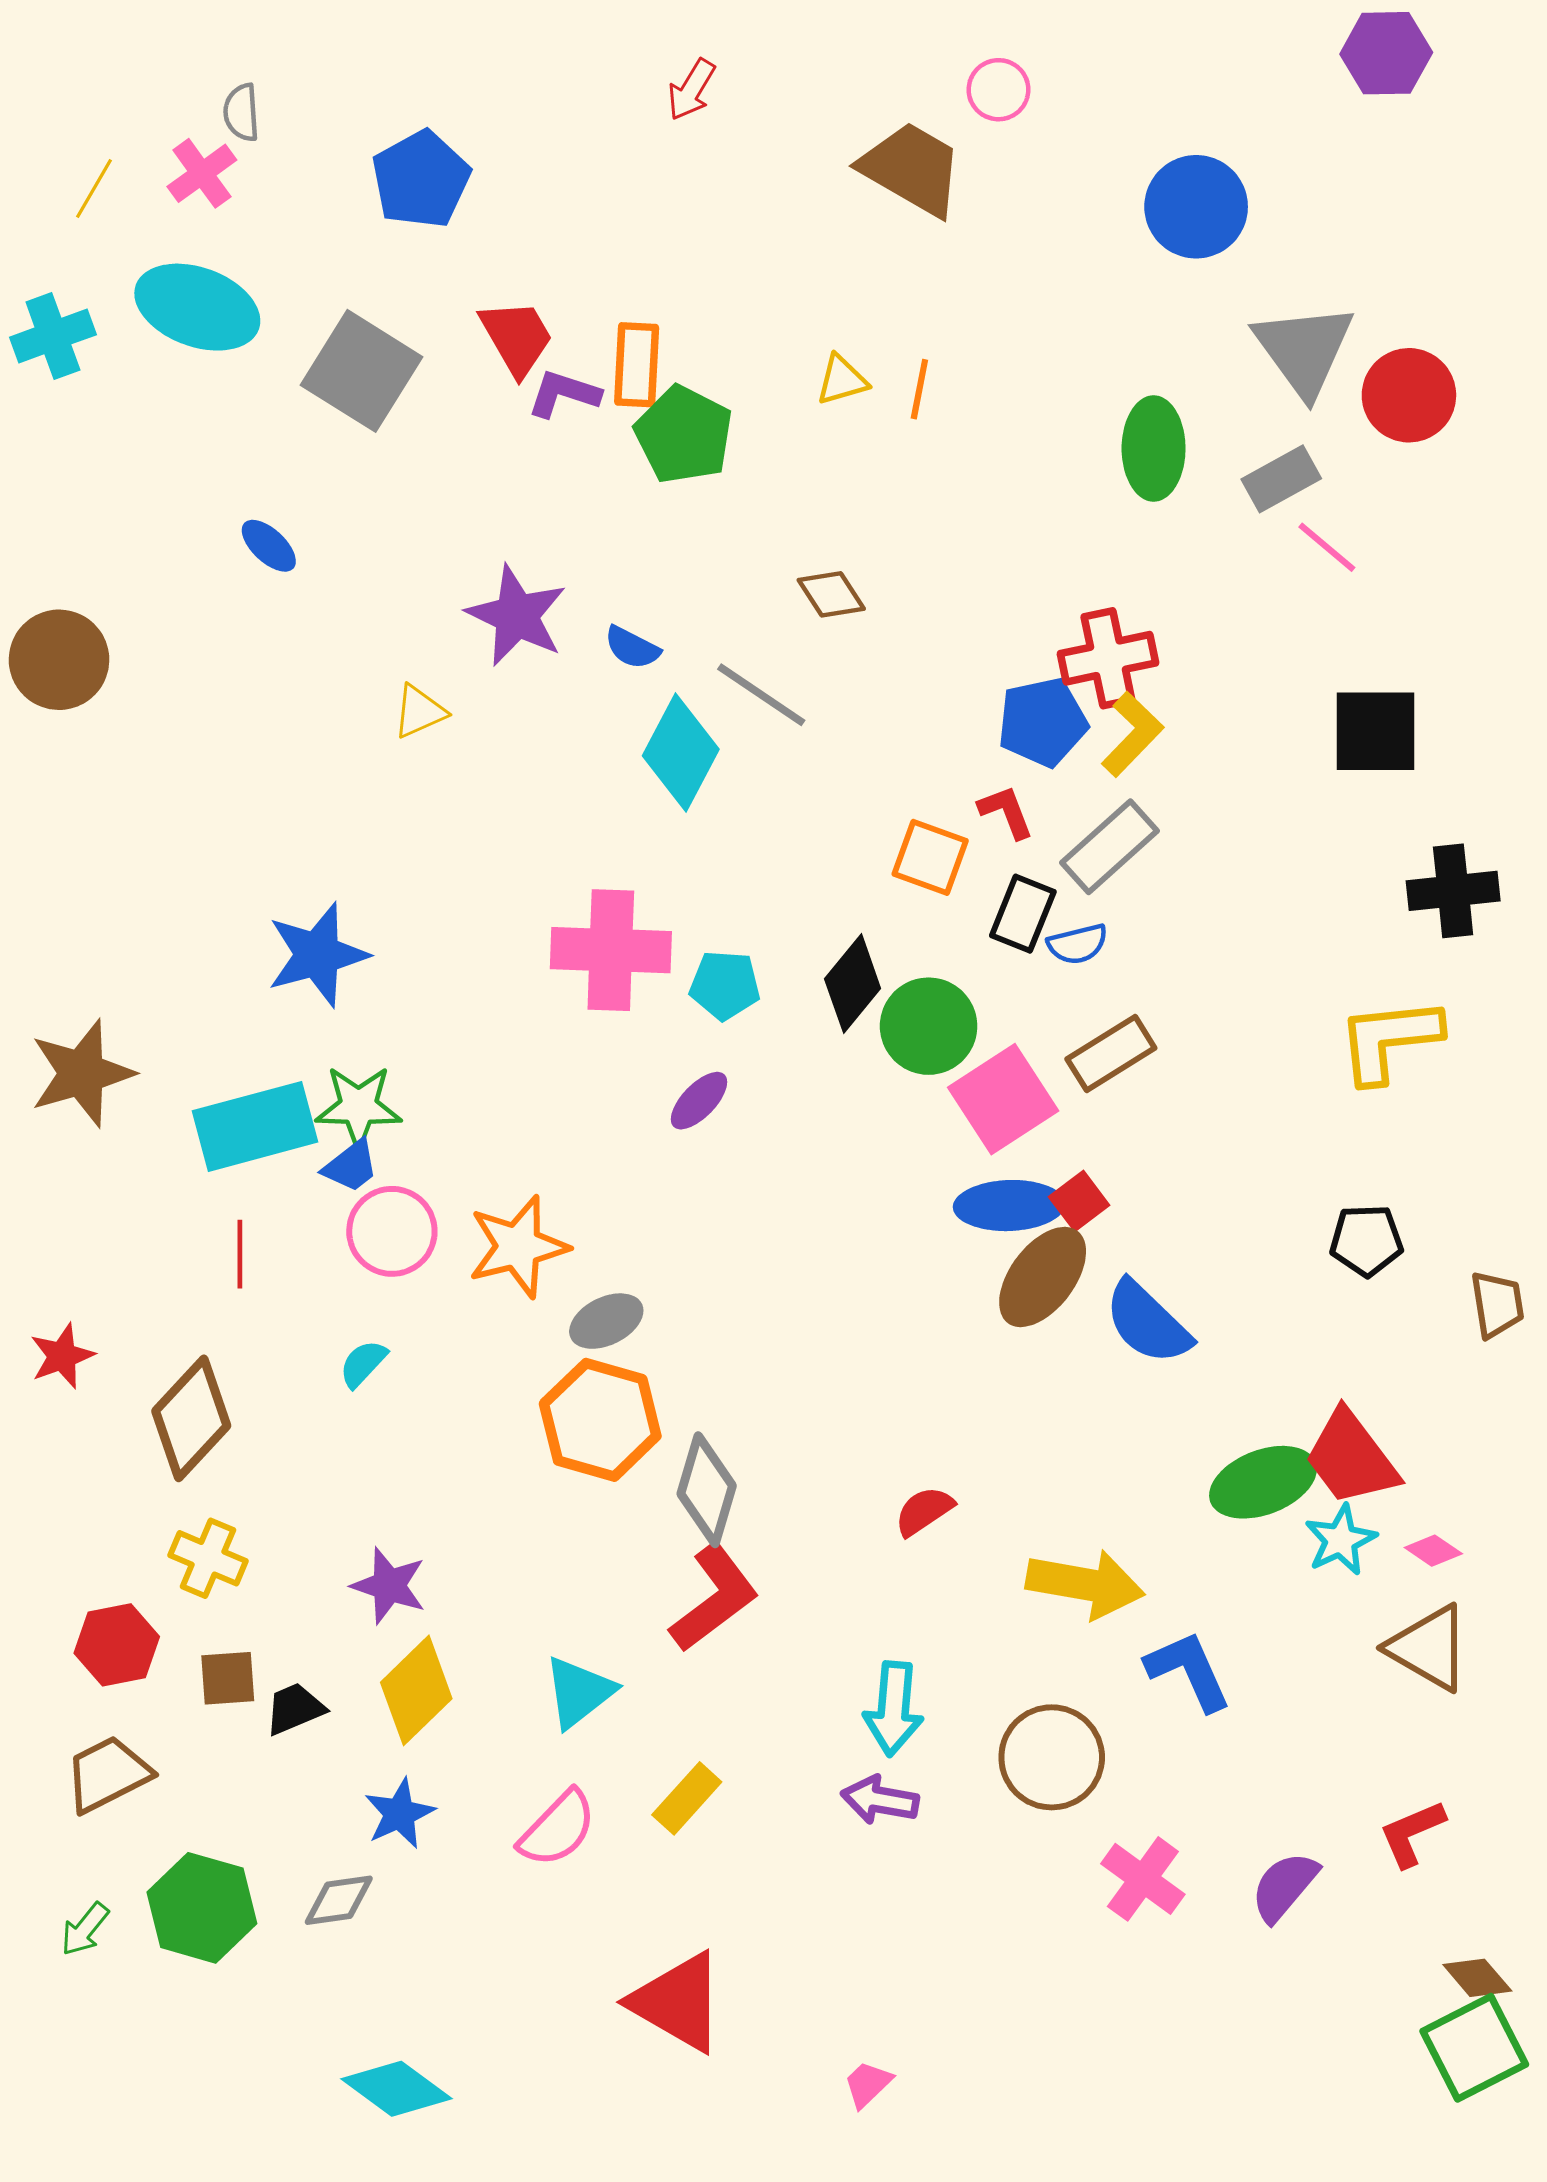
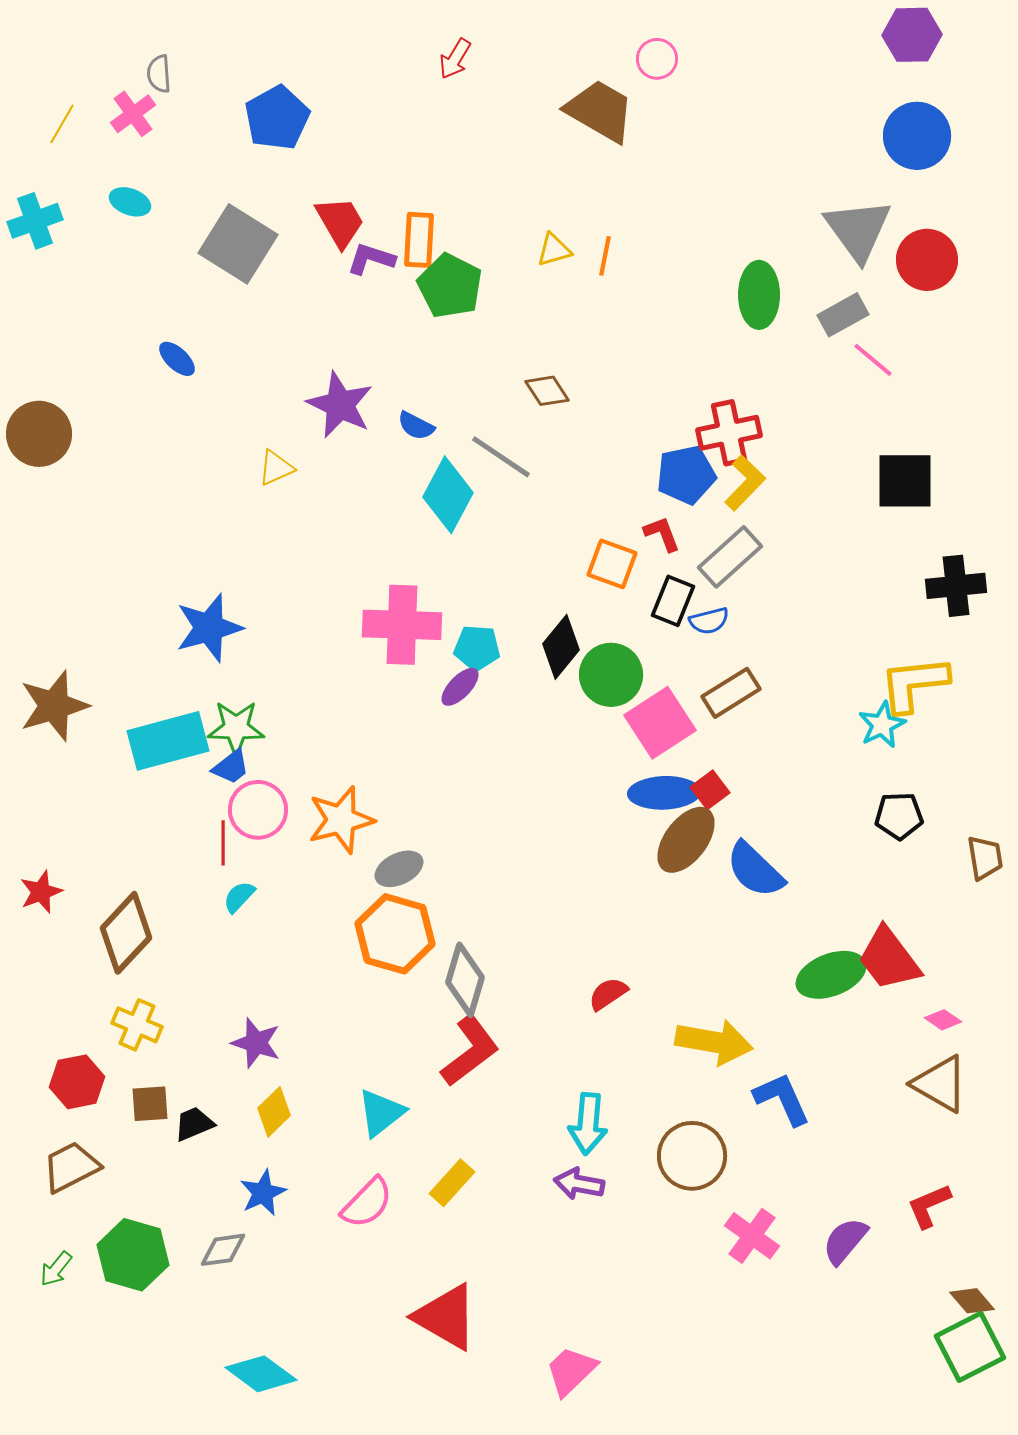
blue circle: (1196, 207) -> (917, 136), moved
cyan ellipse: (197, 307) -> (130, 202), size x0.5
purple ellipse: (699, 1101) -> (460, 687), moved
red line: (240, 1254) -> (223, 843), moved
cyan star: (1341, 1540) -> (882, 725), moved
yellow diamond: (416, 1690) -> (274, 1112), size x0.7
pink trapezoid: (868, 2084) -> (571, 1371), size x1.6

